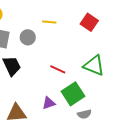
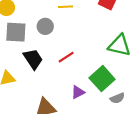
red line: (58, 69) -> (66, 57), moved, turned -49

